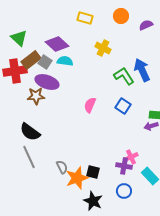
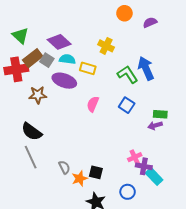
yellow rectangle: (85, 18) -> (88, 68), moved
purple ellipse: (47, 82) -> (64, 81), moved
purple cross: (124, 166) -> (144, 166), moved
orange star: (77, 178) -> (80, 179), size x0.7

